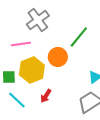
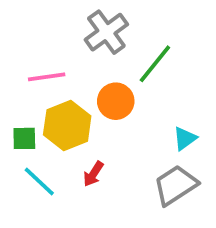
gray cross: (38, 20) -> (106, 32), moved

